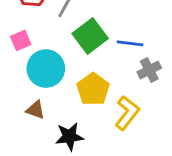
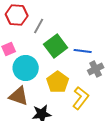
brown triangle: (35, 110) -> (19, 96), size x1.5

